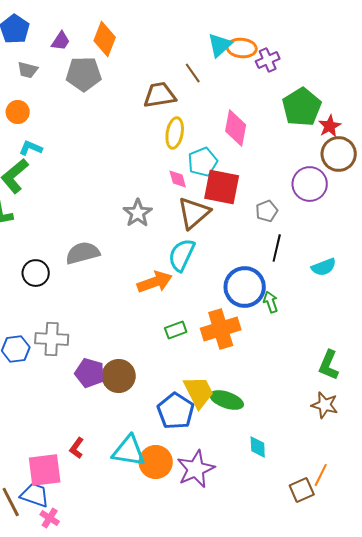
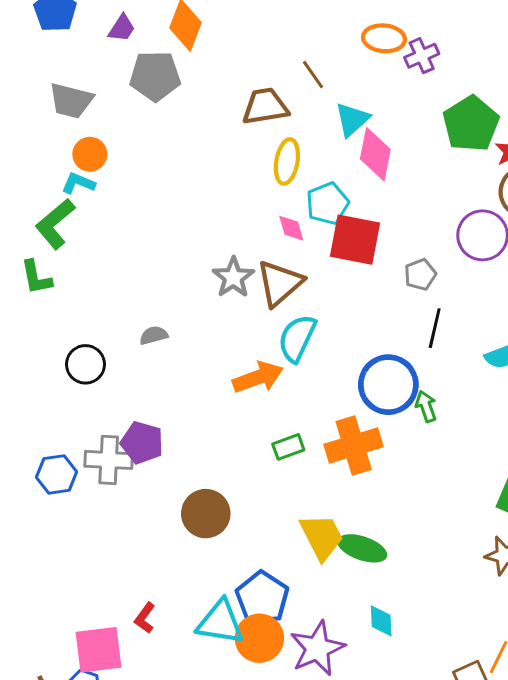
cyan triangle: (220, 45) -> (352, 119), moved
gray trapezoid: (28, 70) -> (71, 101), moved, size x1.5
orange circle: (18, 112) -> (90, 154), moved
brown triangle: (194, 213) -> (280, 283), moved
gray semicircle: (83, 253) -> (154, 335), size x0.6
purple pentagon: (90, 373) -> (142, 443), moved
blue pentagon: (176, 411) -> (262, 598), moved
cyan diamond: (258, 447) -> (381, 621), moved

